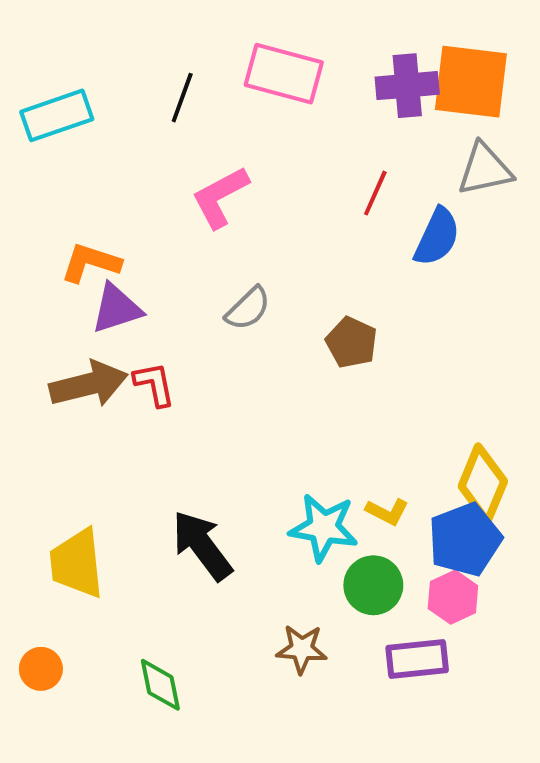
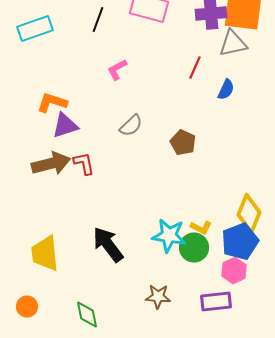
gray triangle: (485, 169) -> (233, 44), moved
pink L-shape: (220, 197) -> (117, 70), size x0.7
blue semicircle: (437, 237) -> (226, 90), size x0.7
green circle: (373, 585) -> (194, 248), moved

